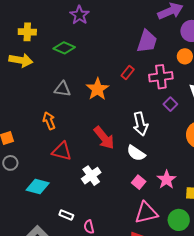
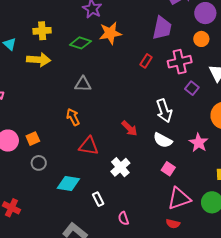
orange star: (97, 89) -> (110, 33), moved, turned 30
red arrow: (104, 138) -> (129, 128), size x0.7
pink star: (166, 180) -> (199, 143), moved
white rectangle: (66, 215) -> (98, 199), moved, turned 48

